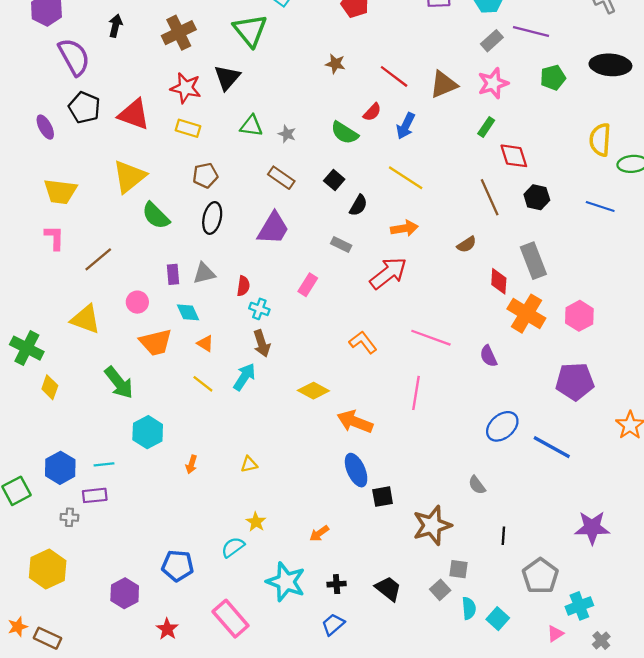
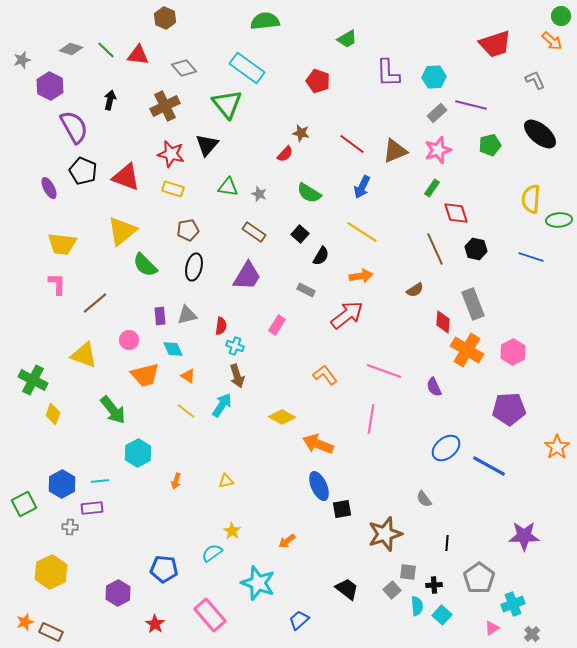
black ellipse: (610, 65) -> (540, 134), turned 36
red semicircle: (372, 112) -> (285, 154), moved
black cross: (337, 584) -> (434, 585), moved

